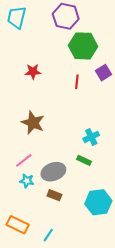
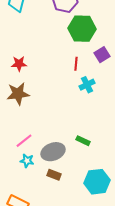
red star: (33, 72) -> (19, 64), moved
brown star: (33, 123) -> (18, 94), moved, turned -30
cyan cross: (91, 137) -> (87, 85), moved

